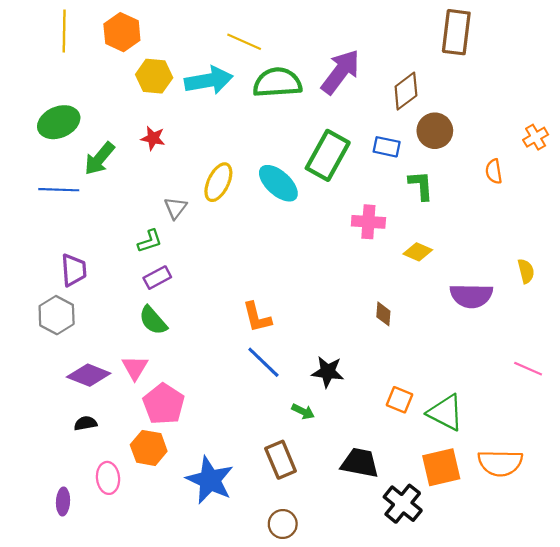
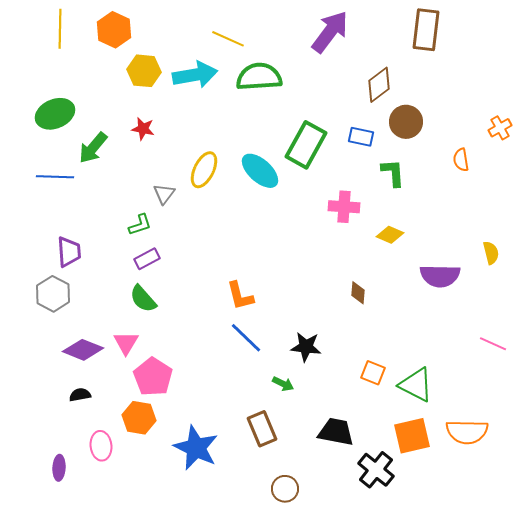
purple arrow: (341, 72) -> (330, 32), moved
brown circle: (283, 524) -> (285, 489), moved

